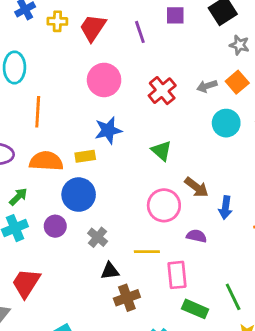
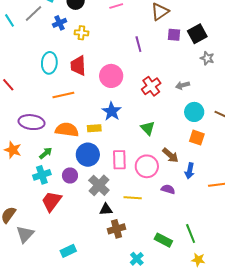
purple square: (175, 15) -> (174, 35), moved
red trapezoid: (93, 28) -> (78, 66), moved, turned -40
orange square: (237, 82) -> (197, 138), moved, turned -35
orange line: (38, 112) -> (63, 95), turned 70
blue star: (108, 130) -> (112, 111), turned -30
gray cross: (98, 237) -> (99, 185), size x1.5
pink rectangle: (177, 275) -> (119, 160), moved
red trapezoid: (26, 283) -> (51, 201), moved

